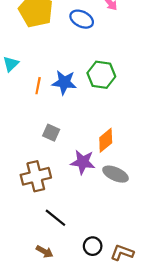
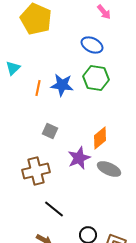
blue ellipse: (82, 19) -> (92, 45), moved
purple star: (83, 162) -> (79, 158), turned -30

